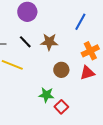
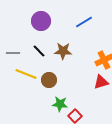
blue line: (80, 22) -> (84, 22), moved, turned 30
brown circle: (61, 70) -> (49, 80), moved

